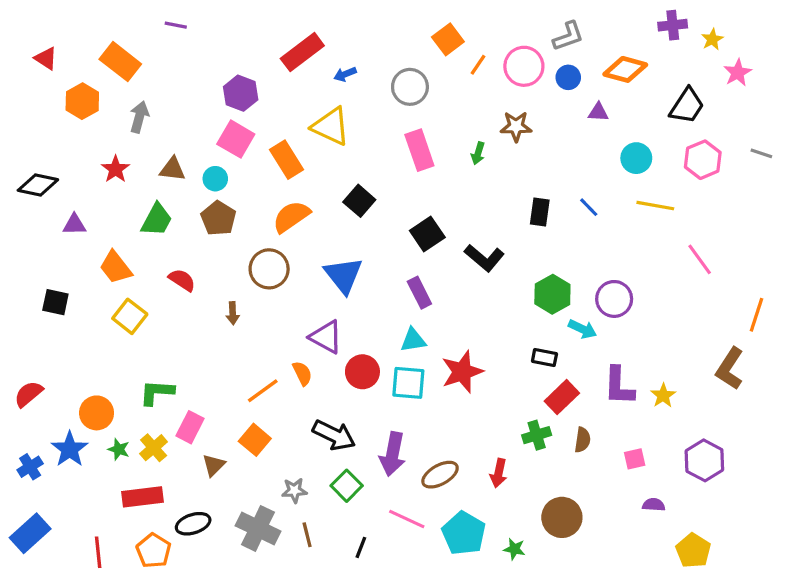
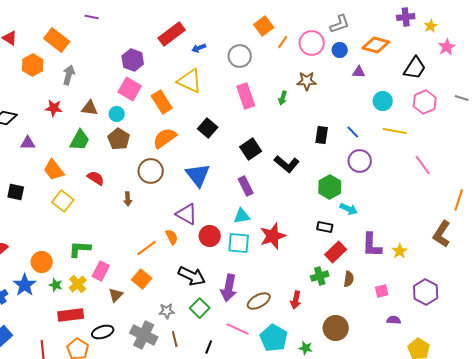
red star: (116, 169) -> (54, 108), turned -30
purple circle: (614, 299) -> (360, 161), moved

